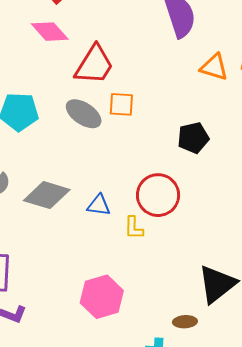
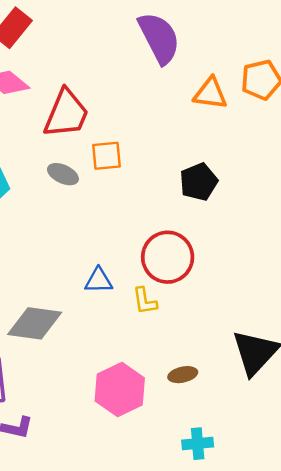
gray ellipse: (84, 114) -> (63, 174), size x0.7
gray diamond: (47, 195) -> (35, 323), moved
brown ellipse: (185, 322) -> (183, 375), moved

